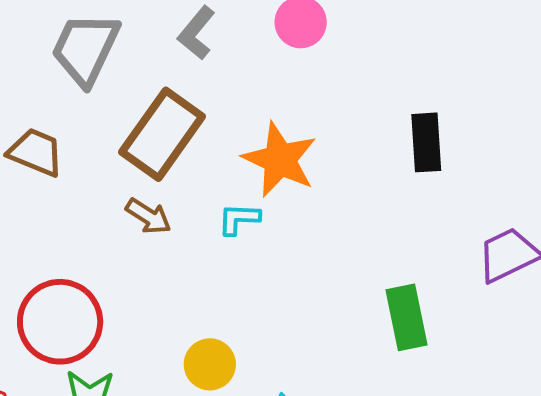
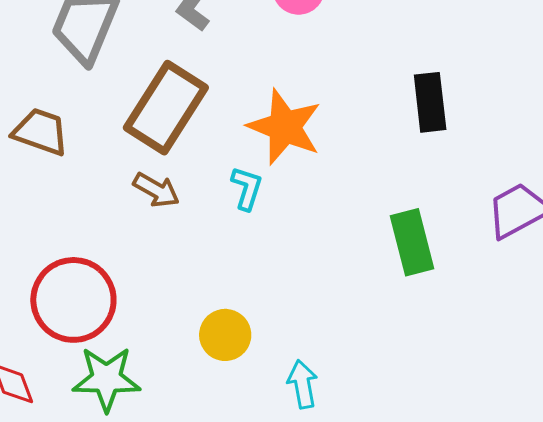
cyan L-shape: (239, 219) -> (247, 188), turned 108
green rectangle: (407, 317) -> (412, 242), moved

